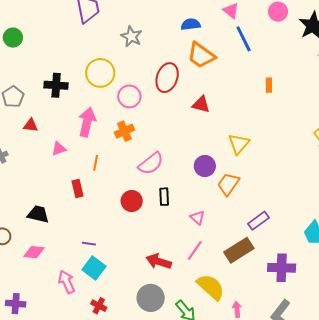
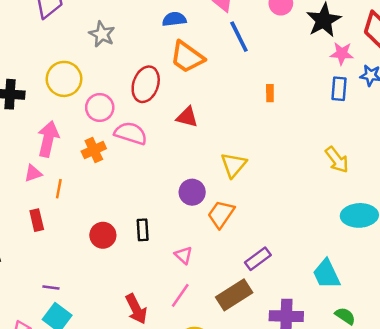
pink triangle: (59, 149) -> (33, 173), moved
pink semicircle: (151, 163) -> (131, 133), moved, turned -124
red arrow: (159, 261) -> (136, 309), turned -135

